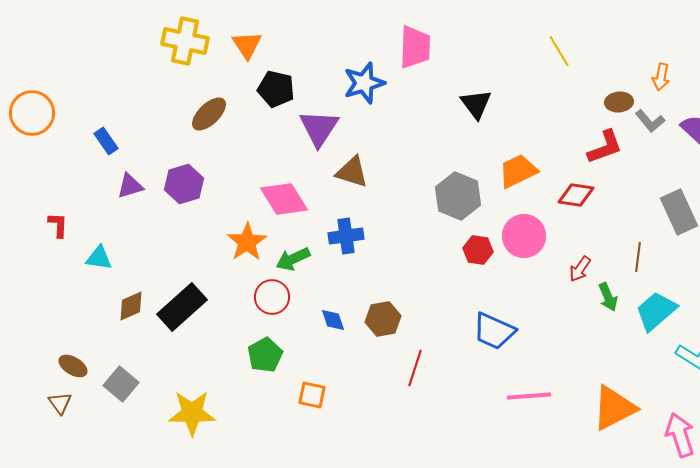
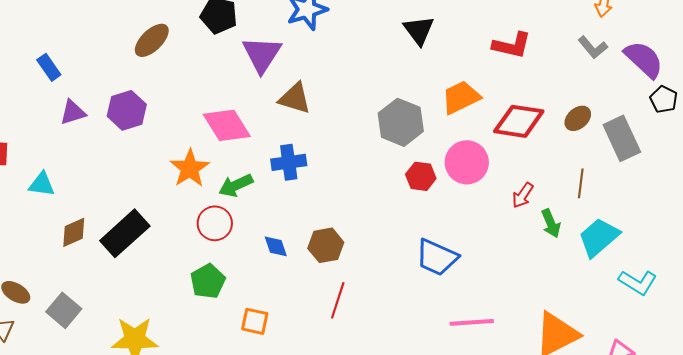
brown ellipse: (619, 102) -> (578, 118), moved, turned -36
red L-shape: (605, 147) -> (512, 45), moved, turned 33
red diamond: (576, 195) -> (519, 121), size x1.4
red line: (415, 368) -> (338, 300), moved

